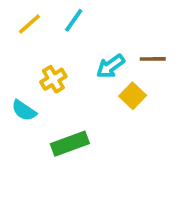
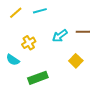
cyan line: (74, 20) -> (40, 11), turned 40
yellow square: (133, 96) -> (76, 61), moved

